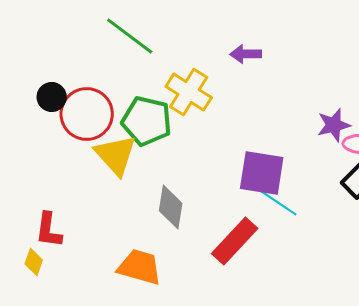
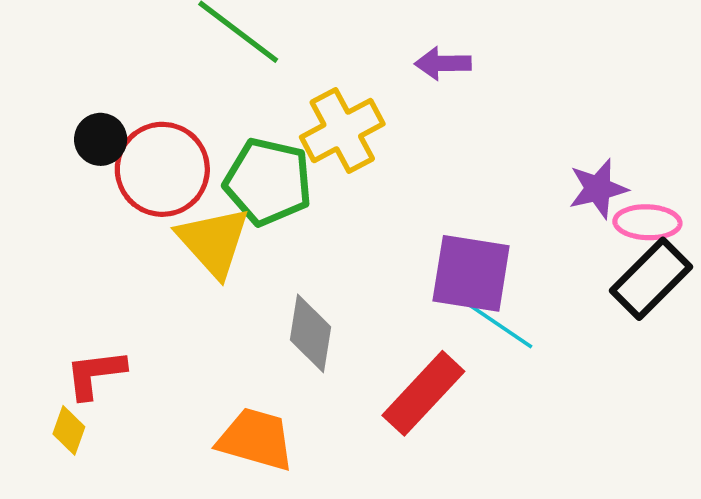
yellow cross: (189, 92) -> (342, 131), turned 30
red L-shape: (49, 230) -> (95, 374), turned 75

